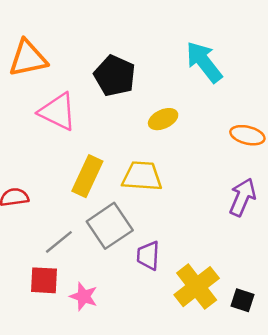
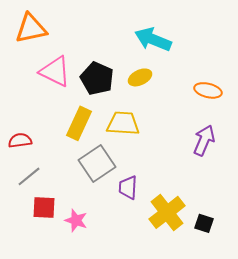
cyan arrow: (204, 62) -> (153, 39), moved, turned -30
black pentagon: (115, 76) -> (97, 78), moved
gray line: (59, 242) -> (29, 176), moved

